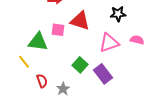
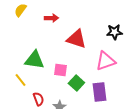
pink square: (58, 30) -> (60, 70), moved
purple rectangle: (103, 74) -> (99, 92), turned 30

